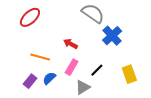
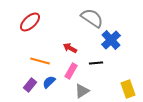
black line: (97, 70) -> (96, 63), moved, turned 40
yellow rectangle: (129, 74) -> (128, 89), moved

